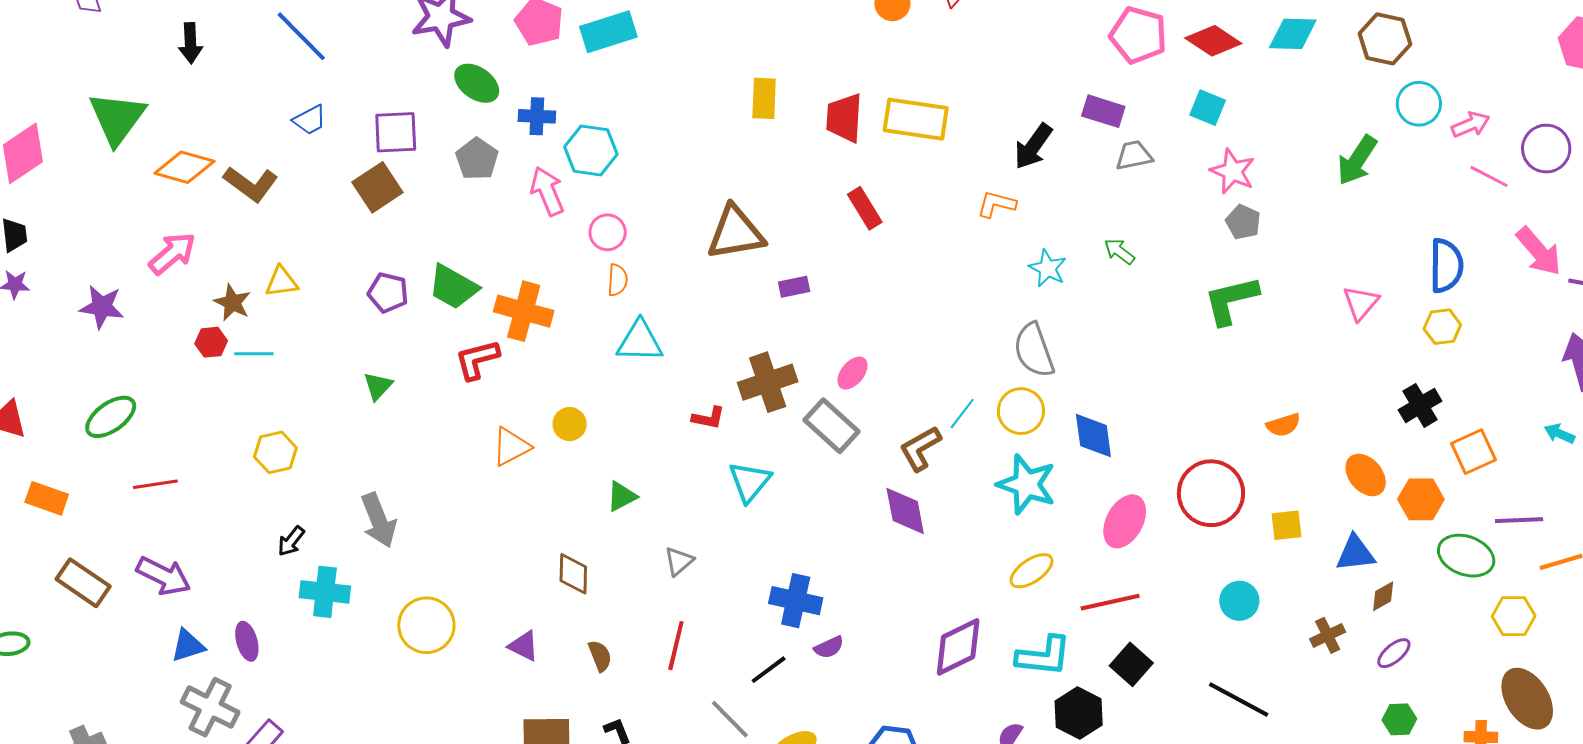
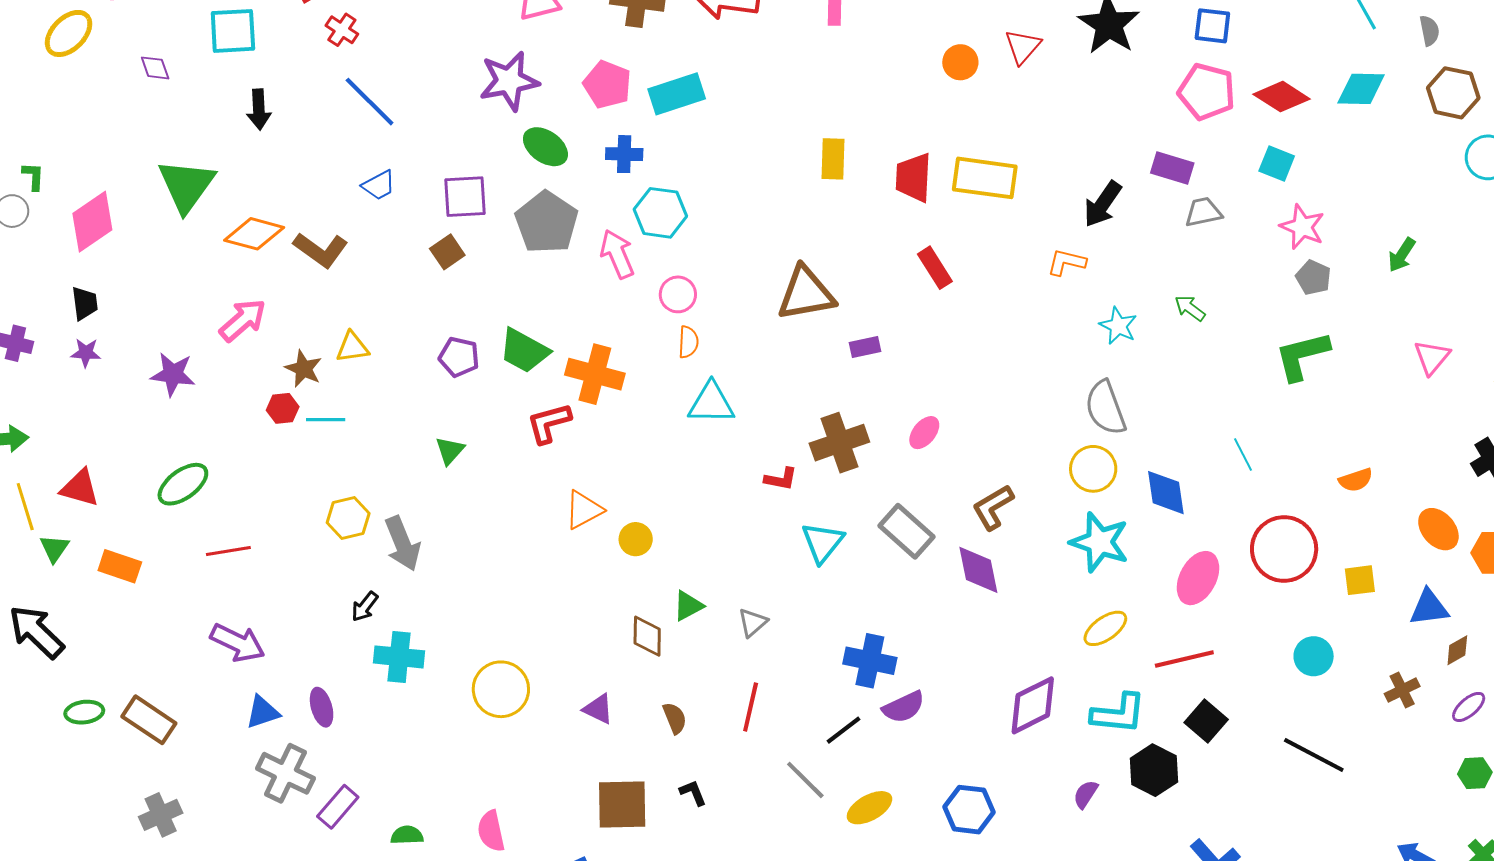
blue cross: (537, 116) -> (624, 154), moved
gray pentagon: (477, 159) -> (547, 222), size x1.5
green arrow: (1357, 160) -> (1402, 255), moved, size x0.7
brown square: (377, 187) -> (447, 252), size x0.7
cyan line: (962, 414) -> (1243, 454), moved, turned -64
yellow circle: (570, 424) -> (636, 539), moved
gray rectangle: (832, 426) -> (906, 531), moved
green triangle: (622, 496) -> (688, 606), moved
gray arrow: (379, 520) -> (402, 544), moved
brown rectangle: (83, 583) -> (149, 720), moved
purple semicircle: (829, 647) -> (904, 707), size x1.4

